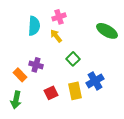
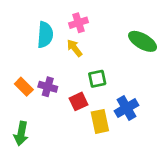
green square: (73, 59) -> (97, 79), turned 32
orange rectangle: (20, 75) -> (24, 87), moved
red square: (51, 93) -> (78, 101), moved

